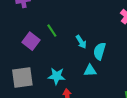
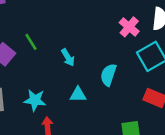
cyan semicircle: (100, 51) -> (108, 75), moved

